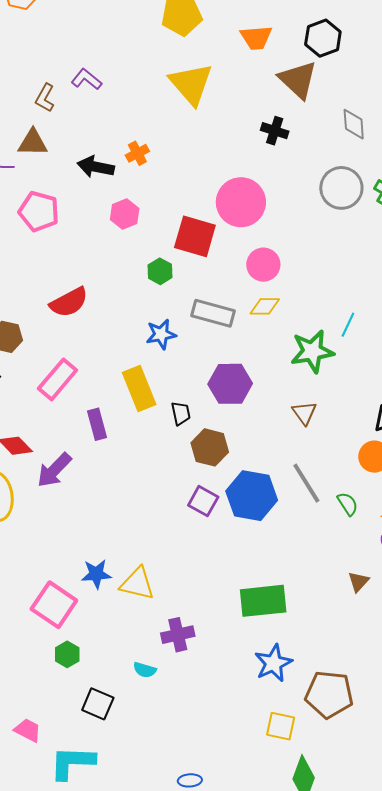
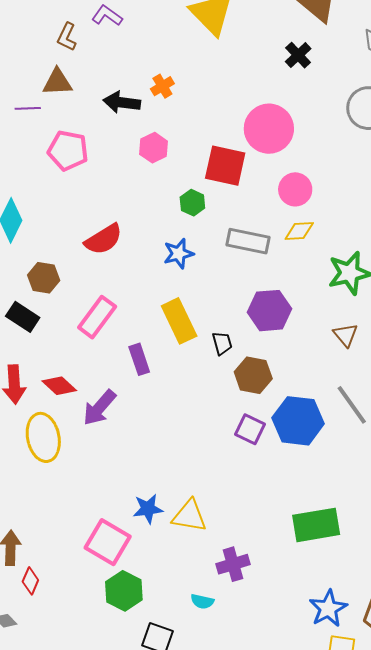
black cross: (275, 131) -> (298, 55), turned 32
blue star: (161, 334) -> (179, 254), moved
green hexagon: (67, 654) -> (124, 591), size x1.5
blue star: (273, 663) -> (328, 609), moved

